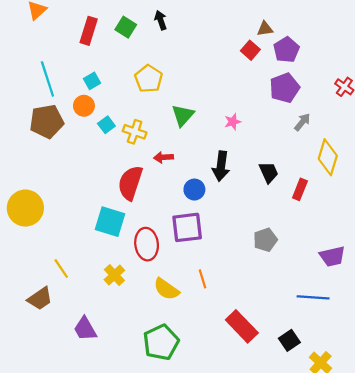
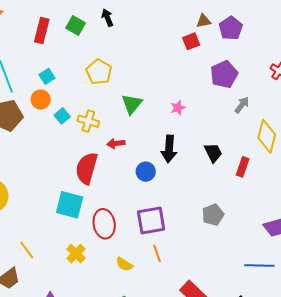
red square: (250, 50) -> (191, 41), turned 30
purple pentagon: (286, 50) -> (231, 28), moved
purple square: (187, 227) -> (151, 220), moved
yellow semicircle: (166, 289) -> (124, 264), size x0.7

